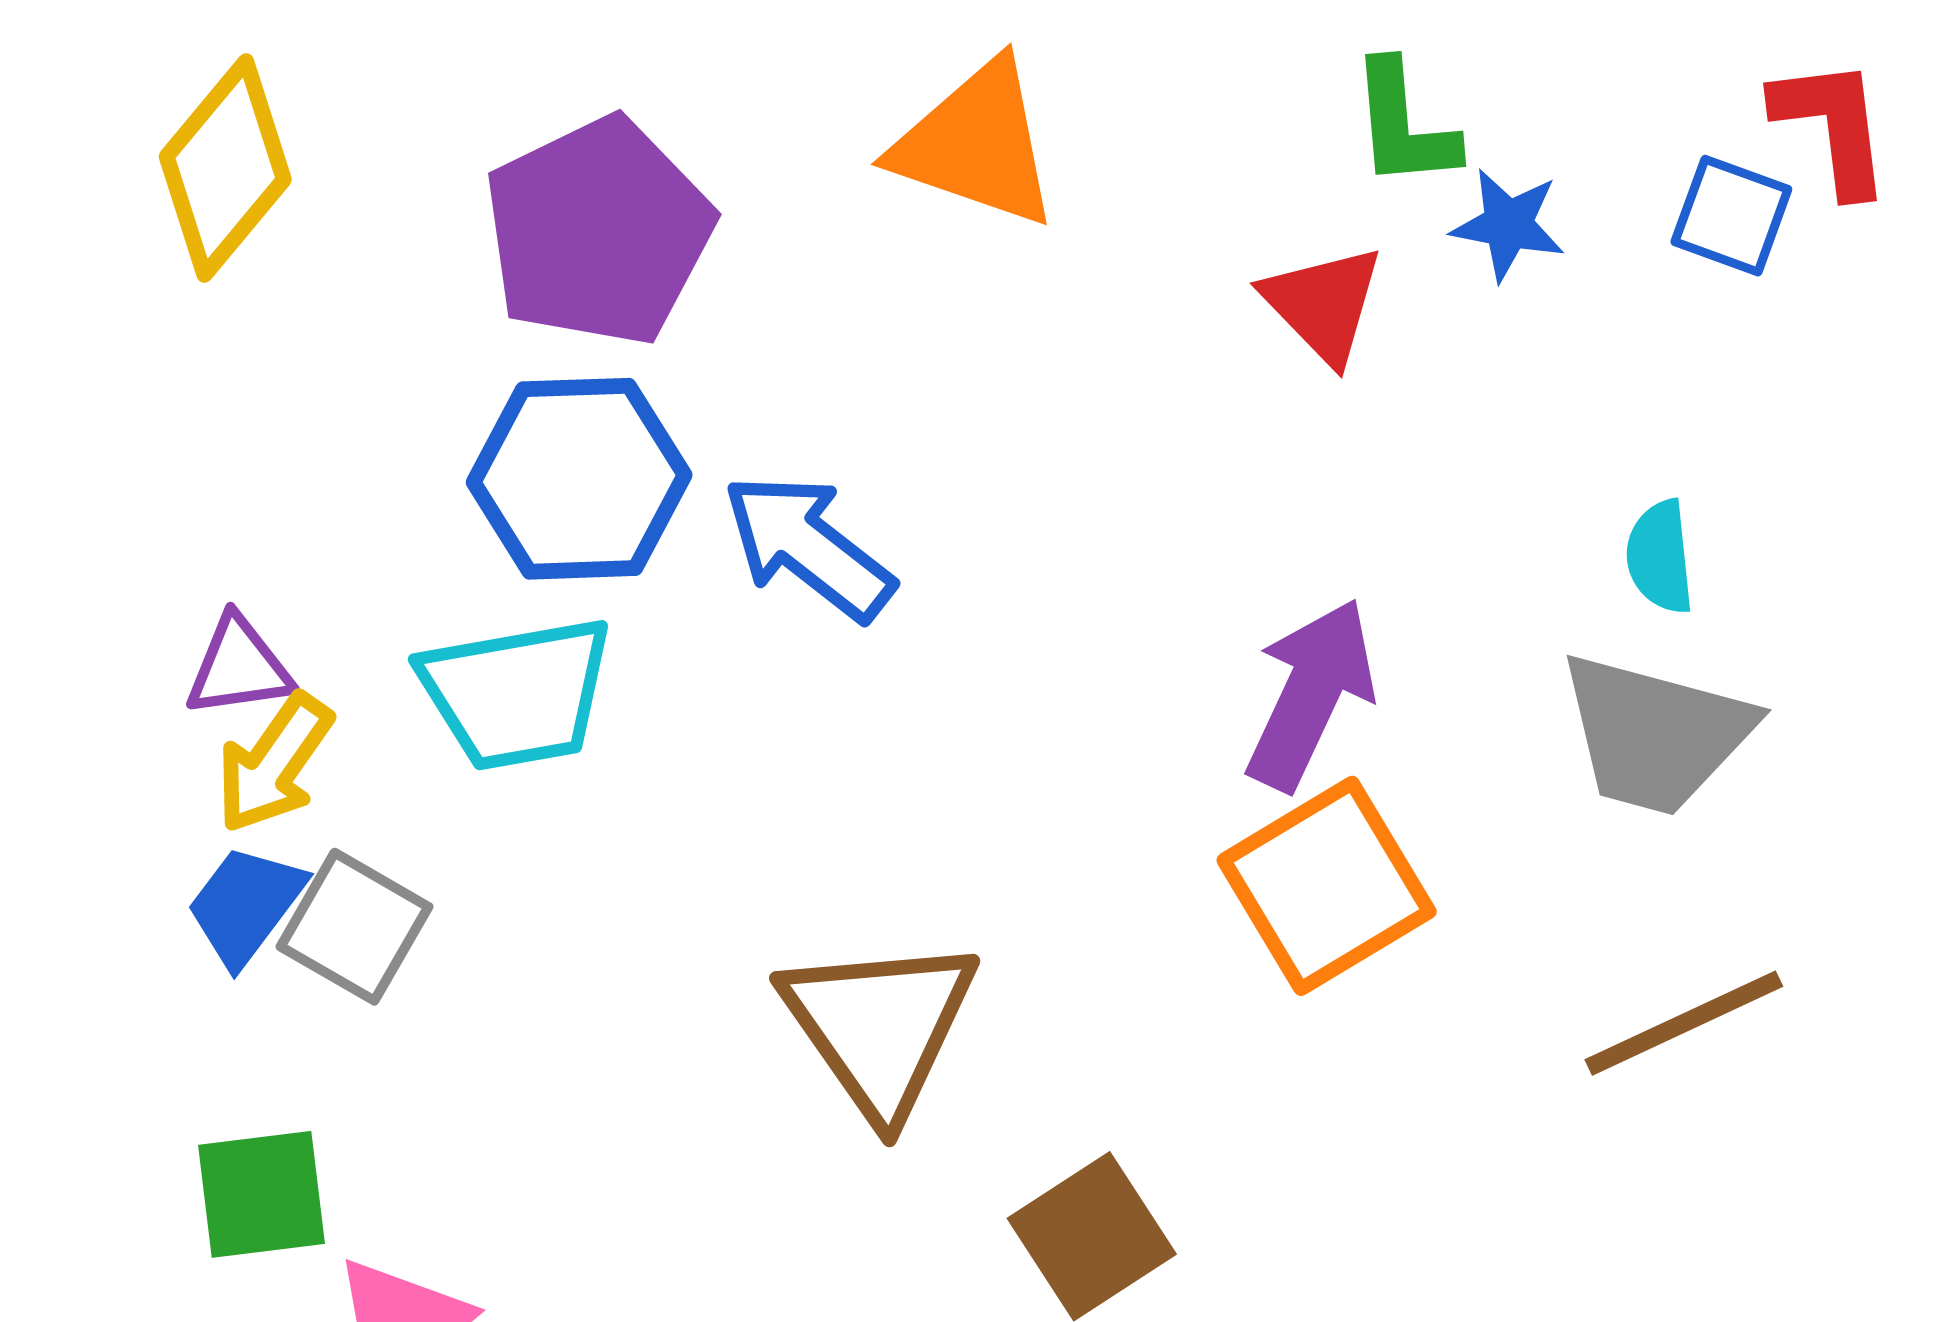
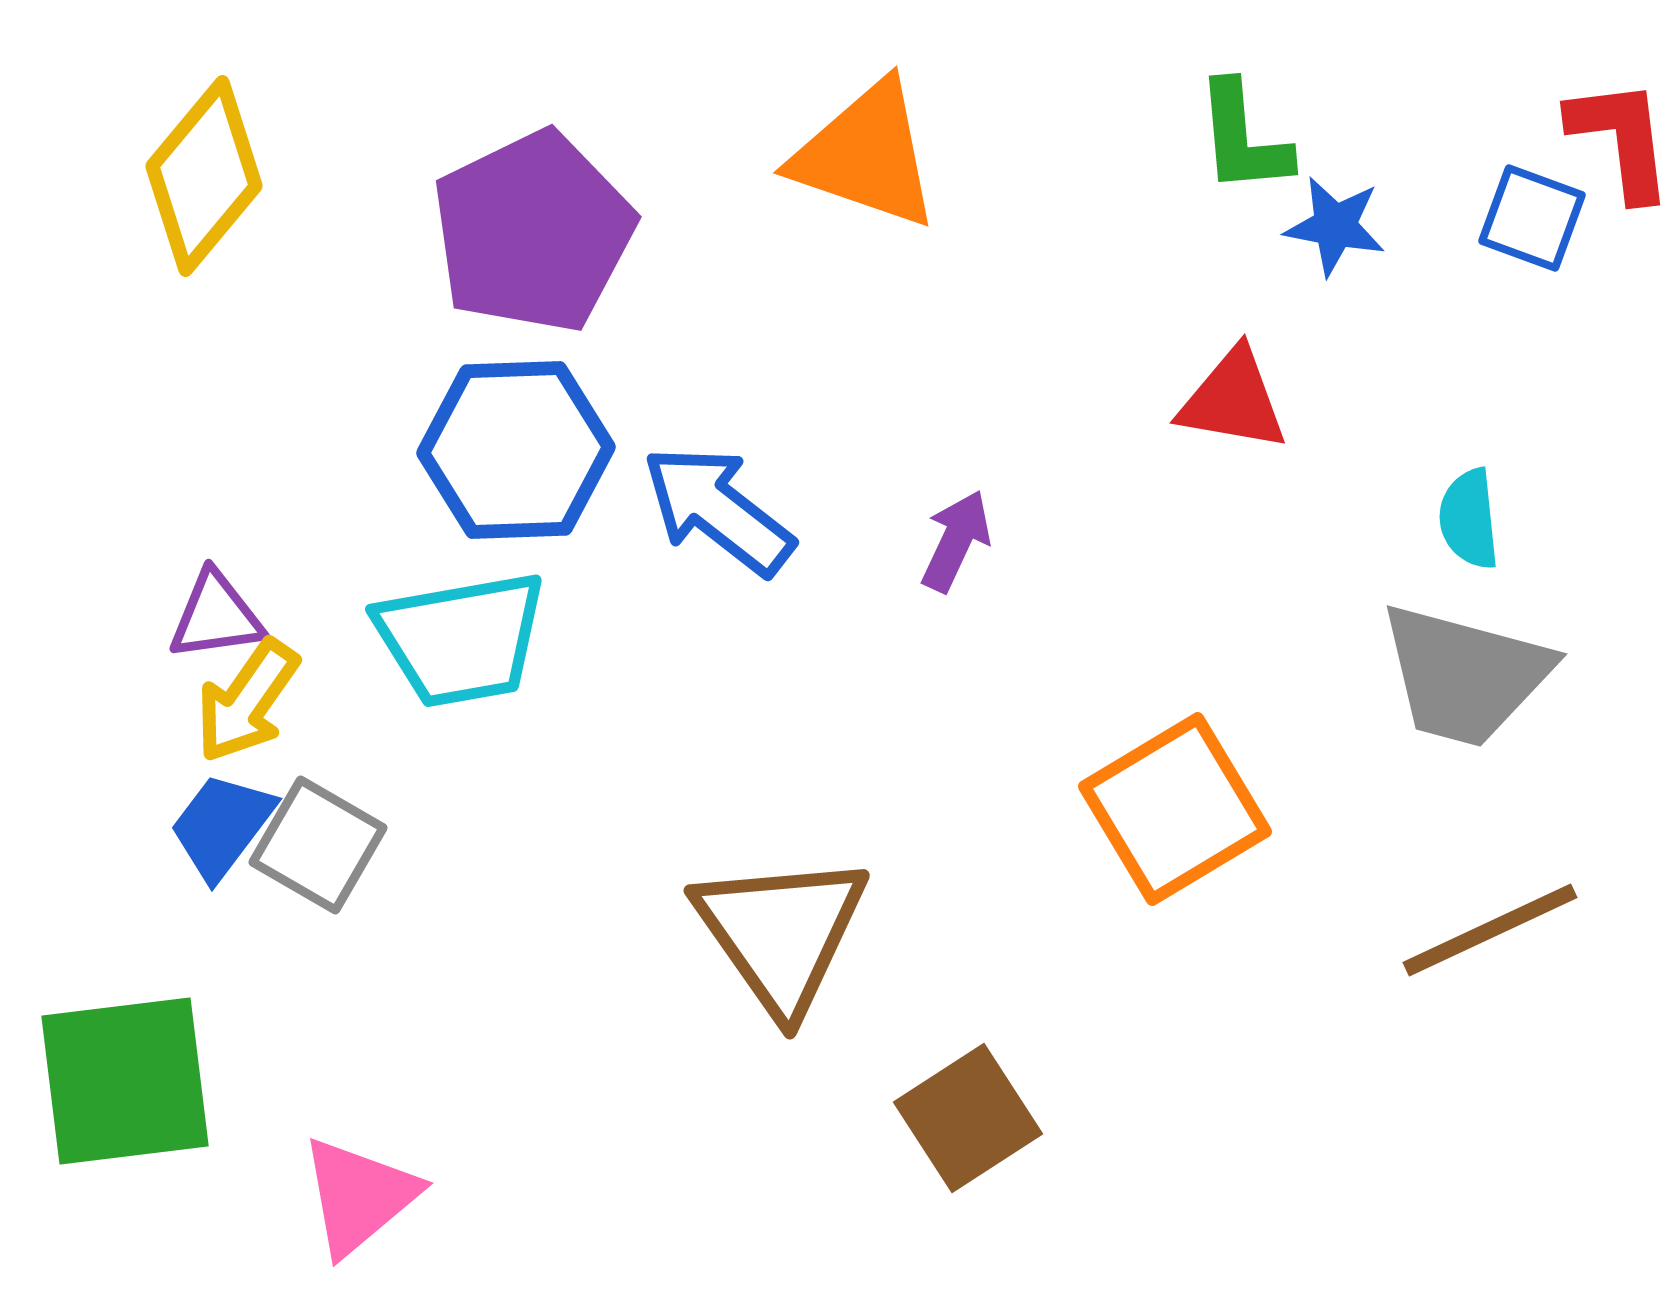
red triangle: (1323, 304) -> (1233, 400), moved, turned -36
purple arrow: (1311, 694) -> (956, 541), moved, size x0.6
green square: (262, 1194) -> (125, 1081), moved, size x1.5

